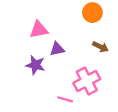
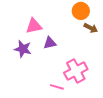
brown arrow: (100, 47) -> (91, 28), moved
purple star: (35, 65) -> (23, 49), moved

